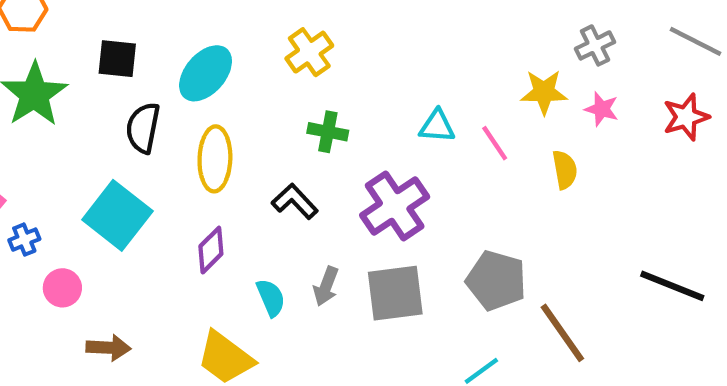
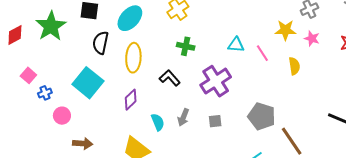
gray square: (395, 293) -> (215, 121), size x0.5

